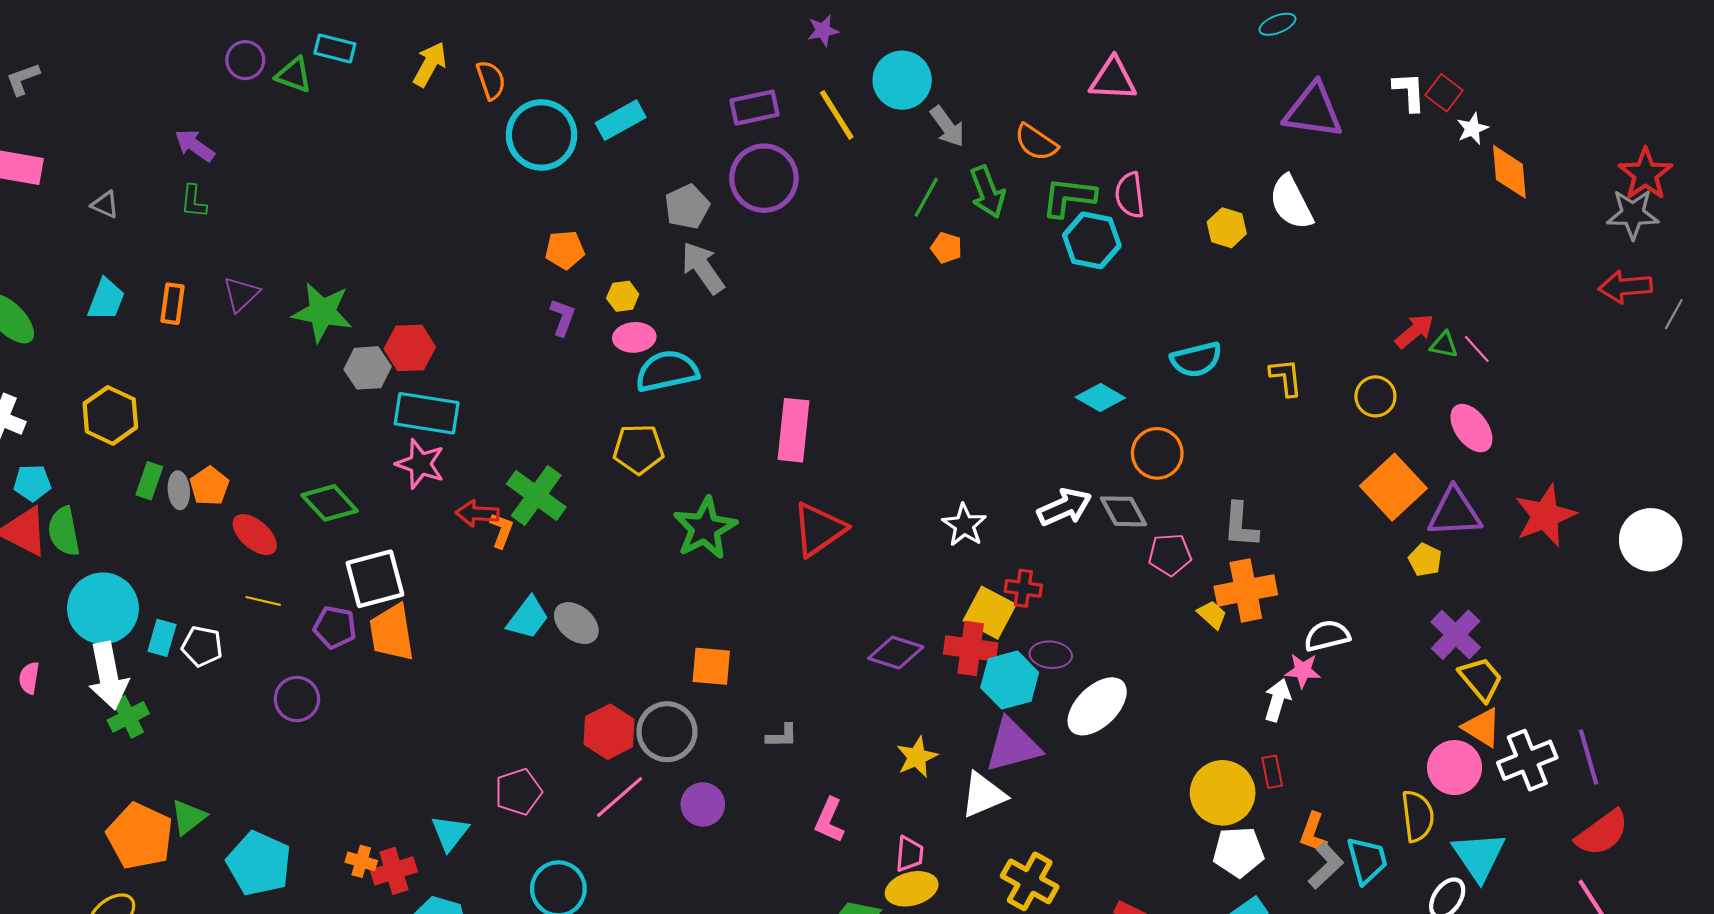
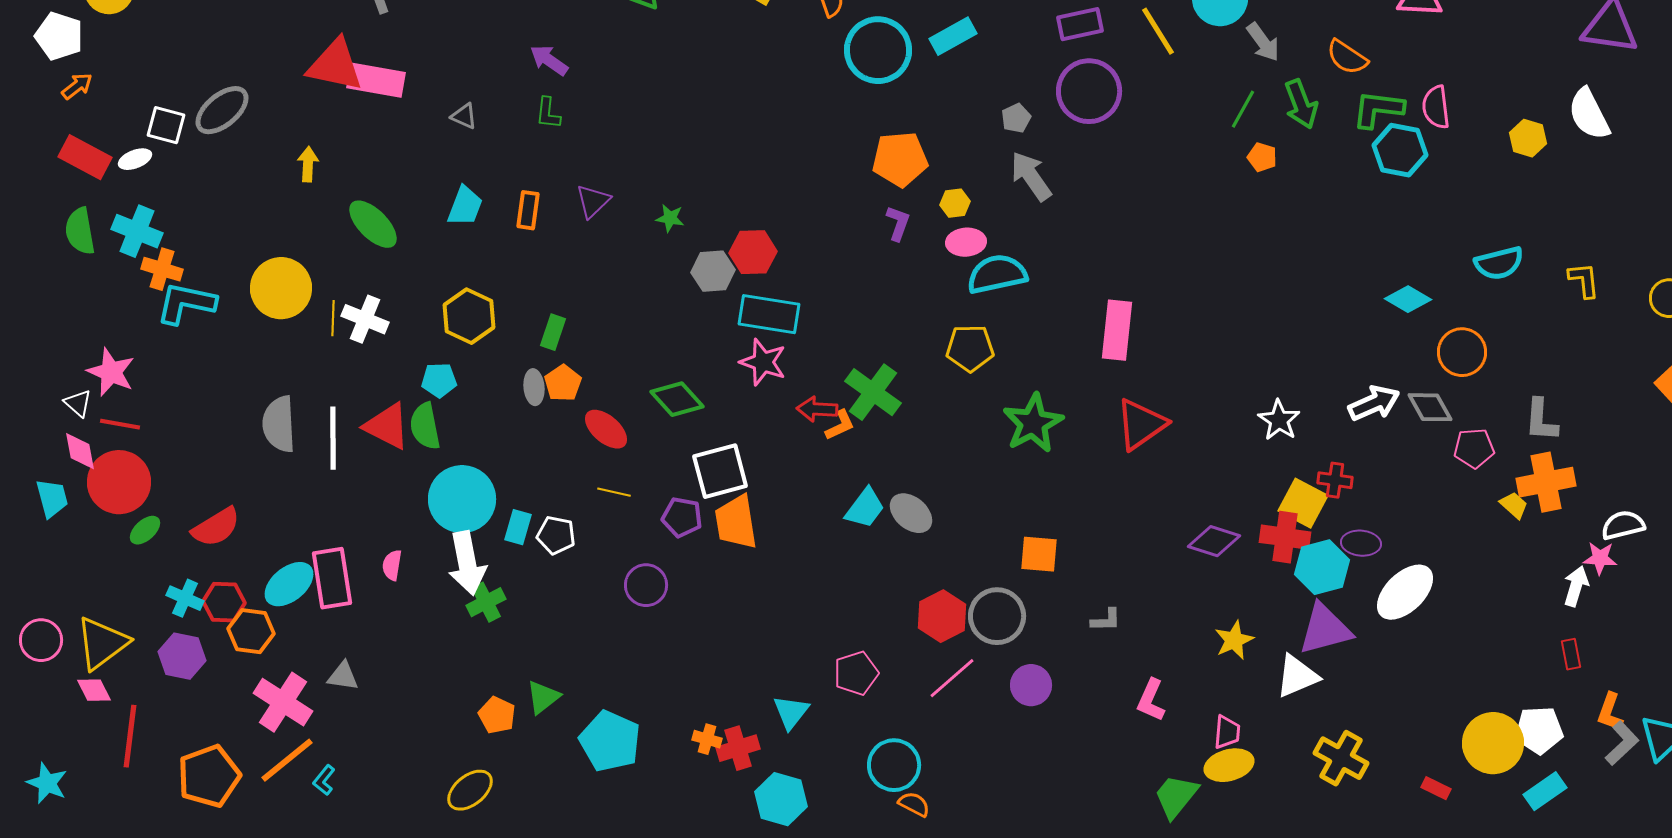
gray pentagon: (687, 207) -> (1016, 118), size x0.7
orange pentagon: (565, 250) -> (900, 159), size x1.5
green star: (322, 312) -> (670, 218), size x0.5
green rectangle: (149, 481) -> (553, 332), moved
cyan pentagon: (32, 483) -> (439, 380), moved
orange L-shape: (501, 530) -> (840, 425), turned 44
yellow circle: (1223, 793) -> (1493, 743), moved
orange pentagon: (140, 836) -> (497, 715), size x0.6

